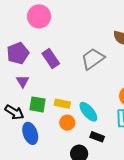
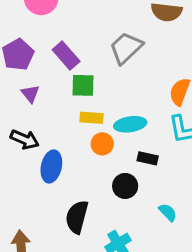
green square: (37, 104) -> (83, 85), moved
cyan ellipse: (88, 112) -> (130, 124), turned -50
blue ellipse: (30, 133) -> (51, 166), turned 40

